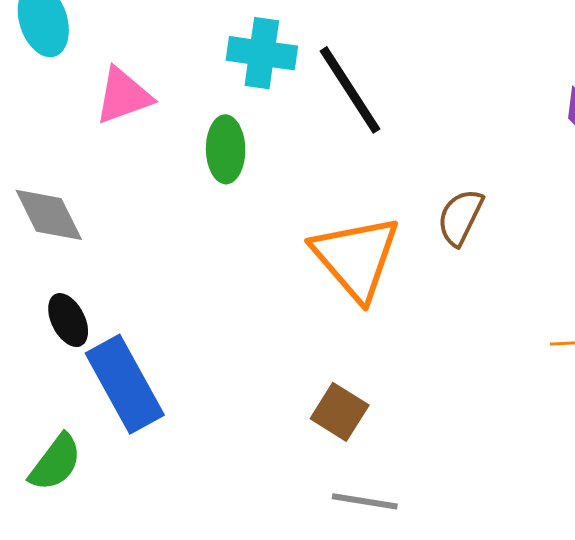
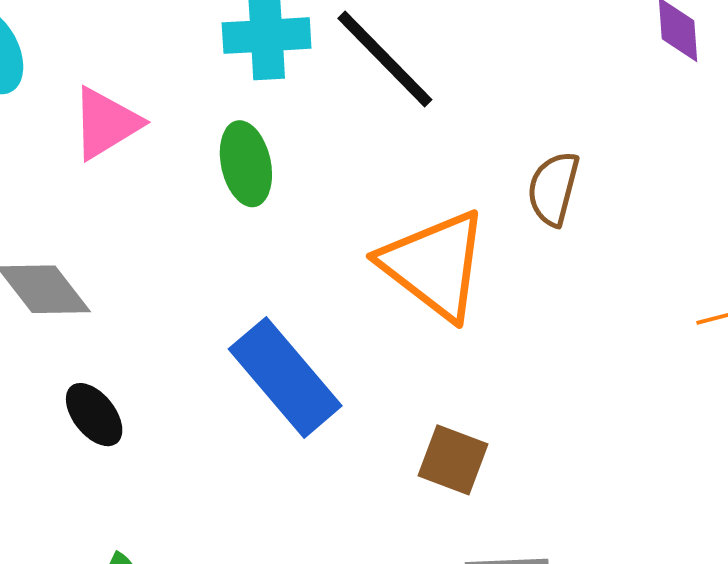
blue rectangle: (125, 384) -> (285, 377), moved

